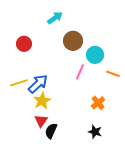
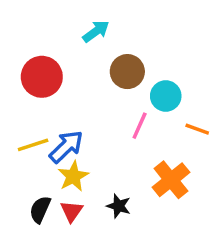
red circle: (24, 44) -> (42, 77), size x1.5
orange cross: (98, 103) -> (171, 180), size x1.5
black semicircle: (51, 131) -> (40, 209), moved
black star: (95, 132) -> (119, 206), moved

